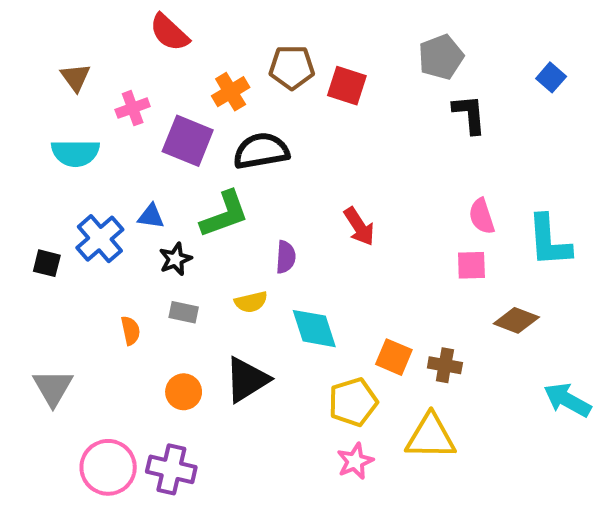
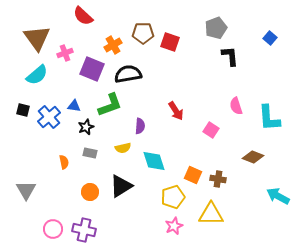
brown triangle: (75, 77) -> (37, 38), size x1.8
cyan semicircle: (75, 153) -> (37, 75), turned -40
black square: (47, 263) -> (23, 110), moved
pink square: (471, 265) -> (211, 130), moved, turned 35
pink circle: (108, 467) -> (53, 229), size x0.7

